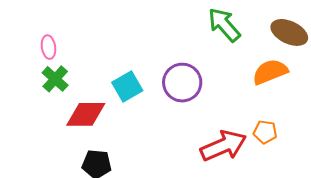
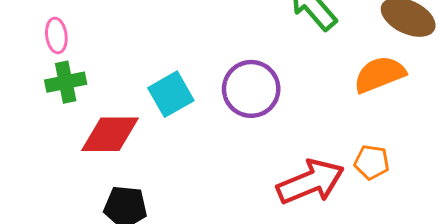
green cross: (55, 79) -> (66, 82), turned 36

